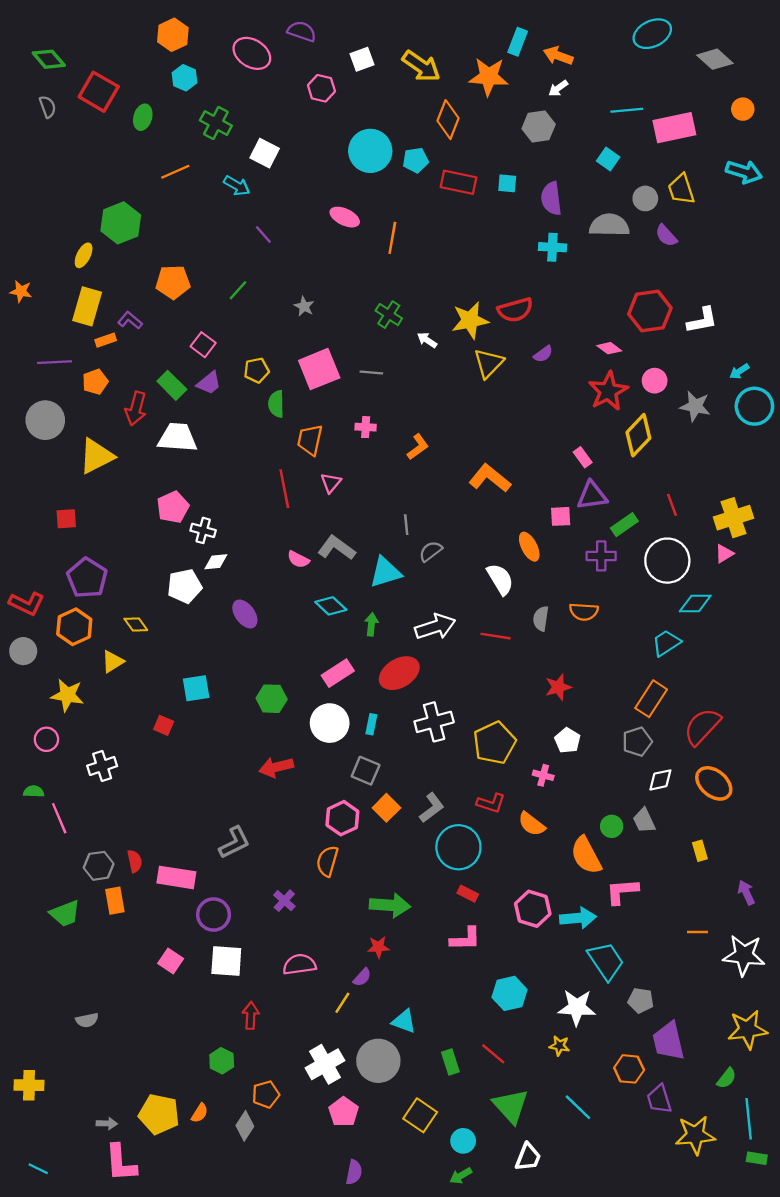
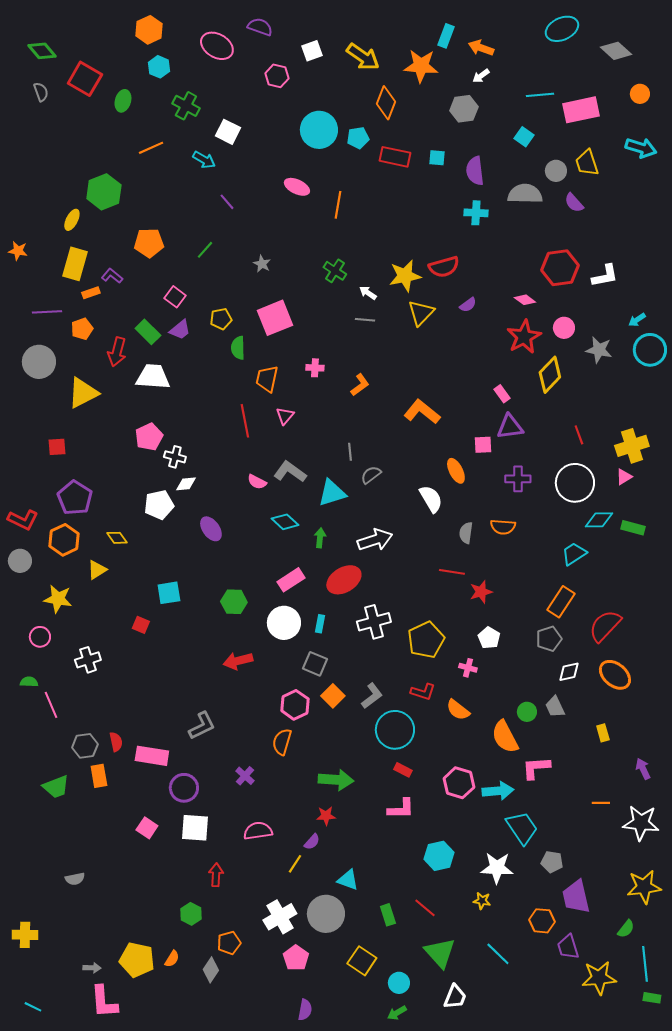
gray line: (371, 373) -> (365, 320), moved
green rectangle: (624, 525) -> (633, 528), moved, turned 50
red line: (496, 636) -> (452, 572), moved

